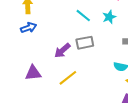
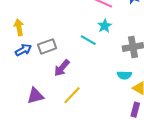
cyan line: (83, 16) -> (88, 40), moved
gray rectangle: (85, 43) -> (47, 46), moved

